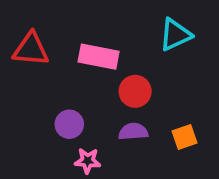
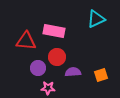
red triangle: (31, 49) -> (26, 41), moved
red circle: (135, 91) -> (57, 57), moved

